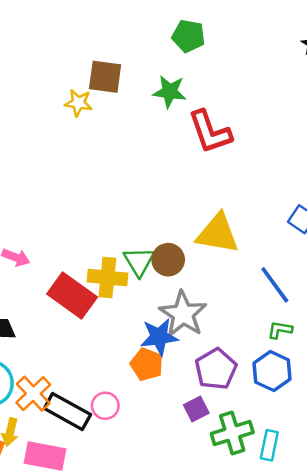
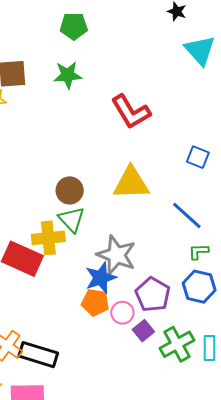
red L-shape: (210, 132) -> (131, 112), moved
brown circle: (168, 260) -> (70, 190), moved
pink circle: (105, 406) -> (122, 313), moved

